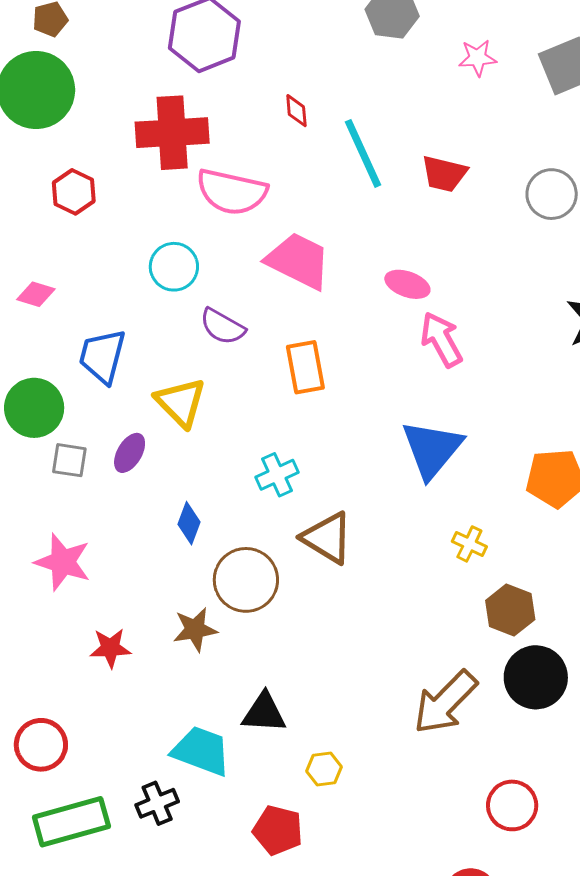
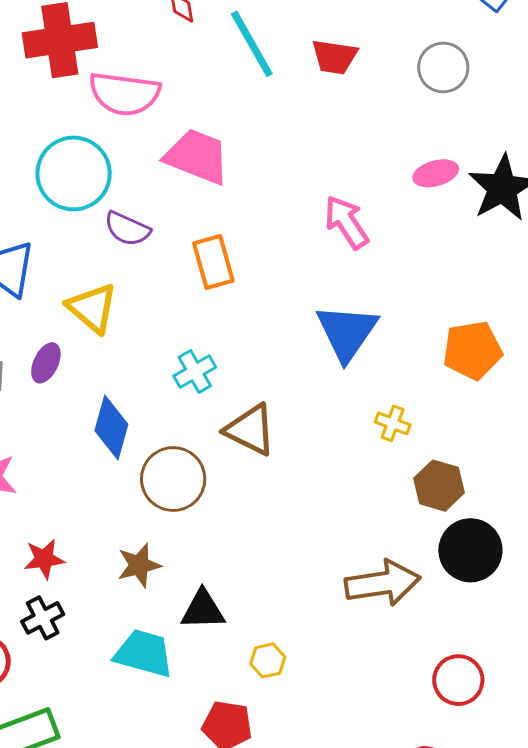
cyan circle: (174, 267) -> (74, 173), size x1.5
pink ellipse: (407, 284) -> (436, 173), moved, turned -30
blue diamond: (189, 523) -> (111, 427), size x1.5
brown star: (195, 629) -> (139, 565), moved
brown arrow: (445, 702) -> (383, 583), turned -138
black cross: (157, 803) -> (43, 618), moved

